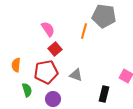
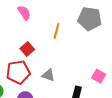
gray pentagon: (104, 16) -> (90, 19), moved
pink semicircle: (48, 29) -> (24, 13), moved

